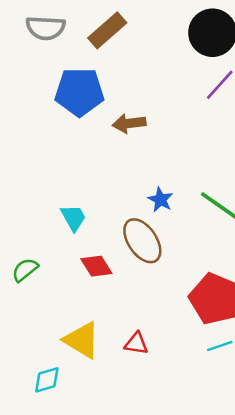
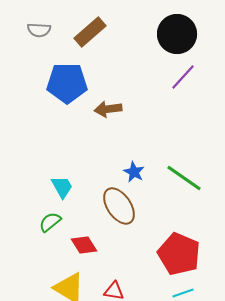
gray semicircle: (46, 28) -> (39, 30), size x0.7
red diamond: (96, 266) -> (84, 245), moved
green semicircle: (25, 270) -> (50, 222), moved

